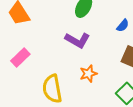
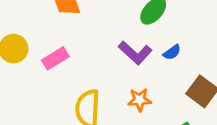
blue semicircle: (123, 26) -> (172, 52), moved

